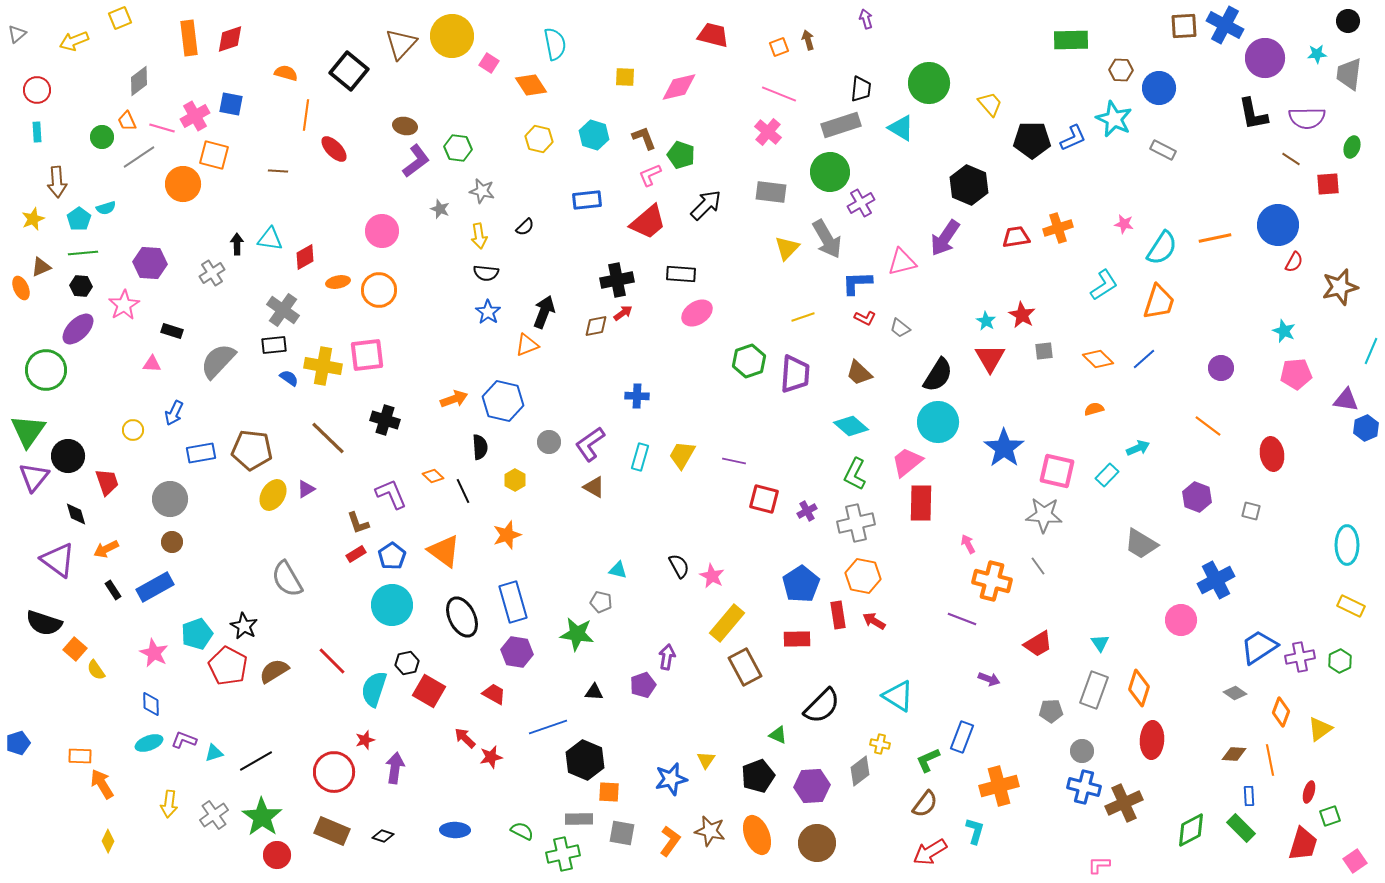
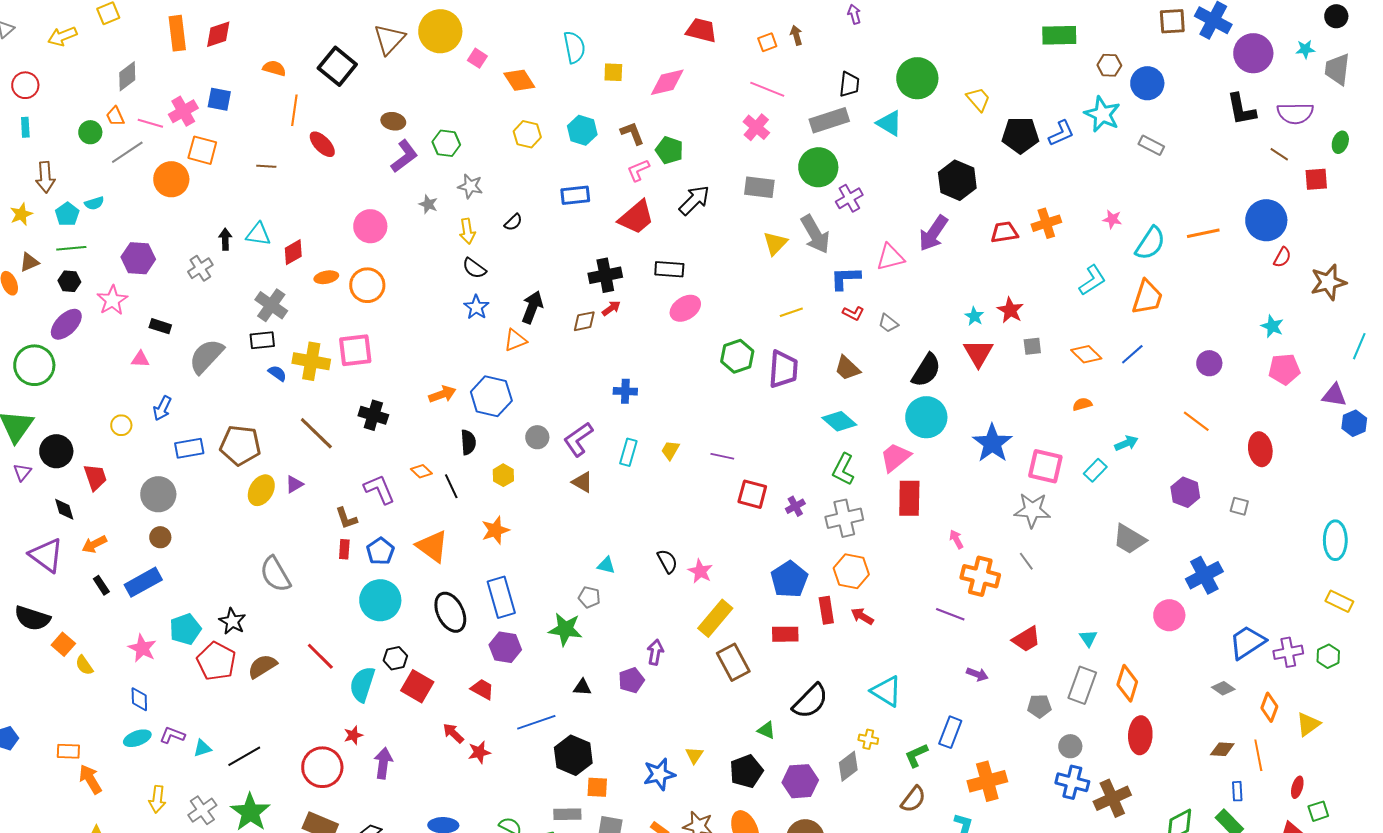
cyan semicircle: (555, 44) -> (574, 47), moved
black semicircle: (486, 273) -> (474, 268), turned 30
yellow trapezoid: (682, 455) -> (670, 450), size x0.7
purple triangle: (34, 477) -> (22, 472), size x0.6
red rectangle: (356, 554) -> (344, 549), turned -54

